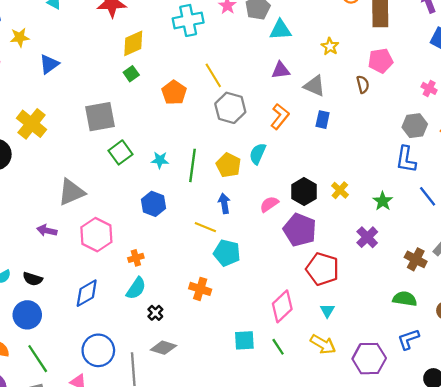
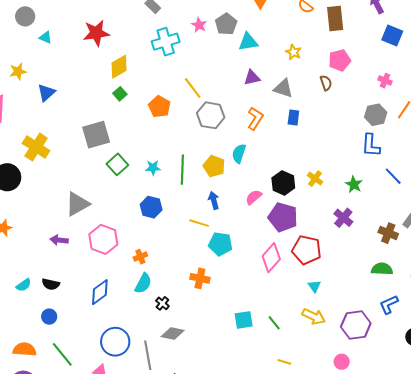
pink diamond: (282, 306) -> (271, 258), moved
blue circle: (27, 315) -> (49, 317), size x0.6

